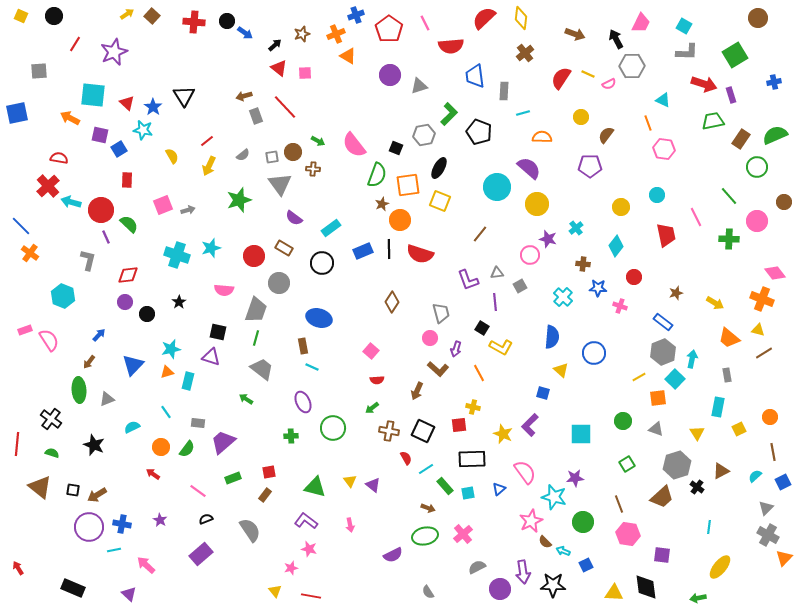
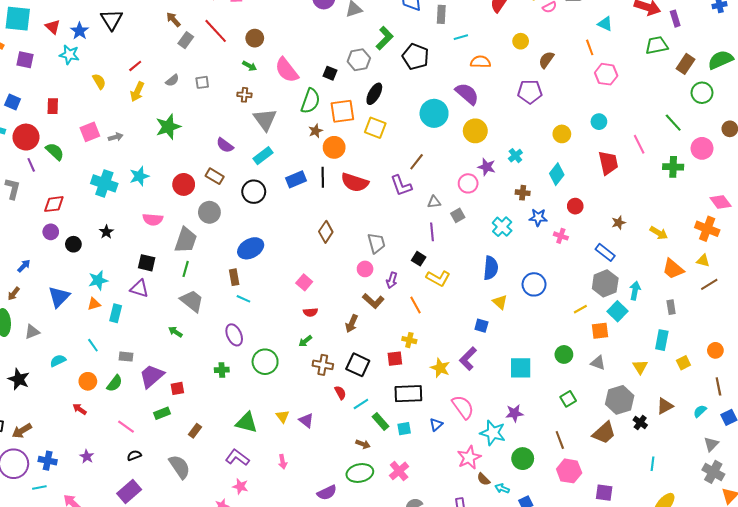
brown arrow: (244, 96) -> (173, 20), turned 63
gray rectangle: (256, 116) -> (186, 40), turned 56
blue square: (119, 149) -> (13, 102), moved, turned -35
brown circle: (293, 152) -> (255, 38), moved
gray triangle: (280, 184) -> (265, 120), moved
purple L-shape: (468, 280) -> (401, 185), moved
blue ellipse: (319, 318) -> (251, 248), turned -45
red square: (269, 472) -> (177, 388), moved

